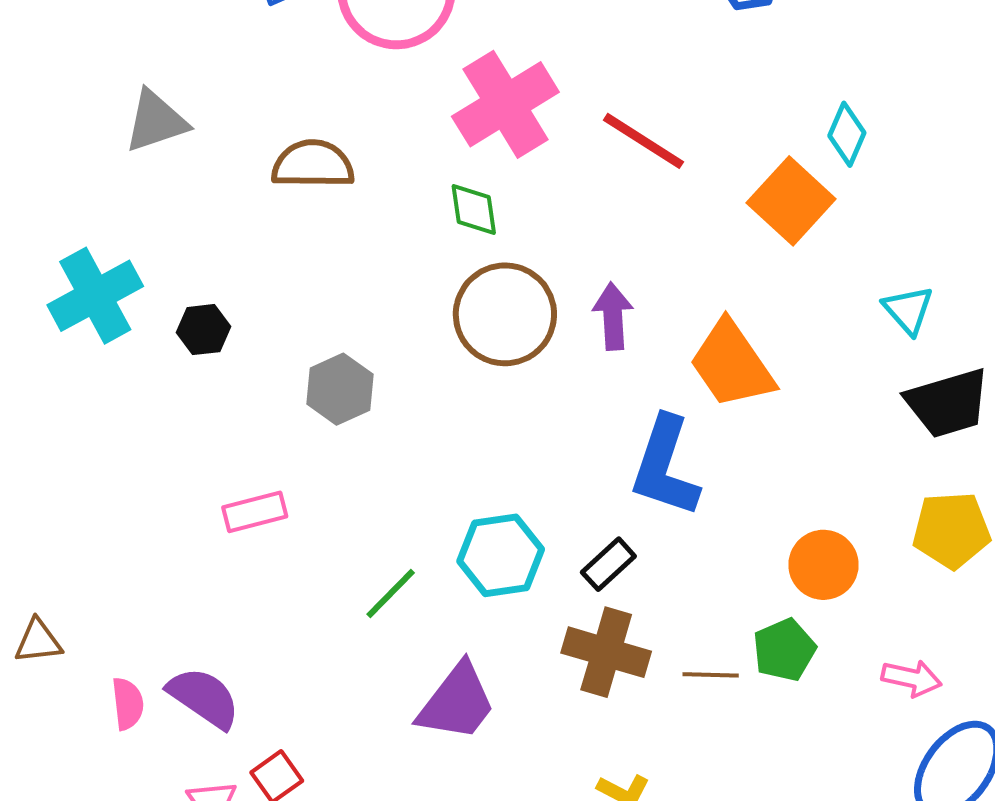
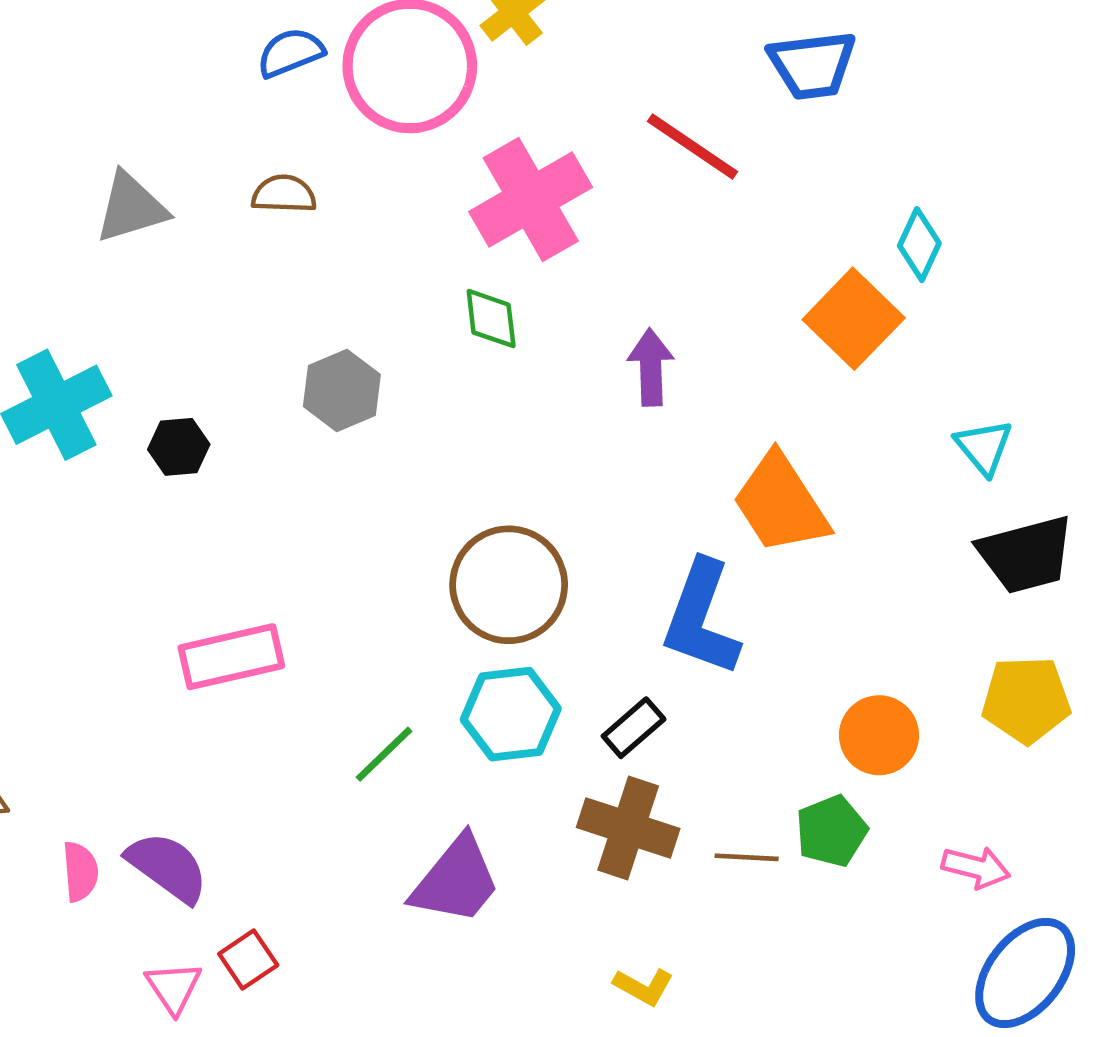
red line: (644, 141) -> (692, 146), moved
brown semicircle: (313, 164) -> (284, 194), moved, size x0.7
brown circle: (505, 314) -> (509, 585), moved
purple arrow: (613, 316) -> (651, 367), moved
gray hexagon: (340, 389) -> (342, 391), moved
pink rectangle: (255, 512) -> (231, 657), size x1.4

